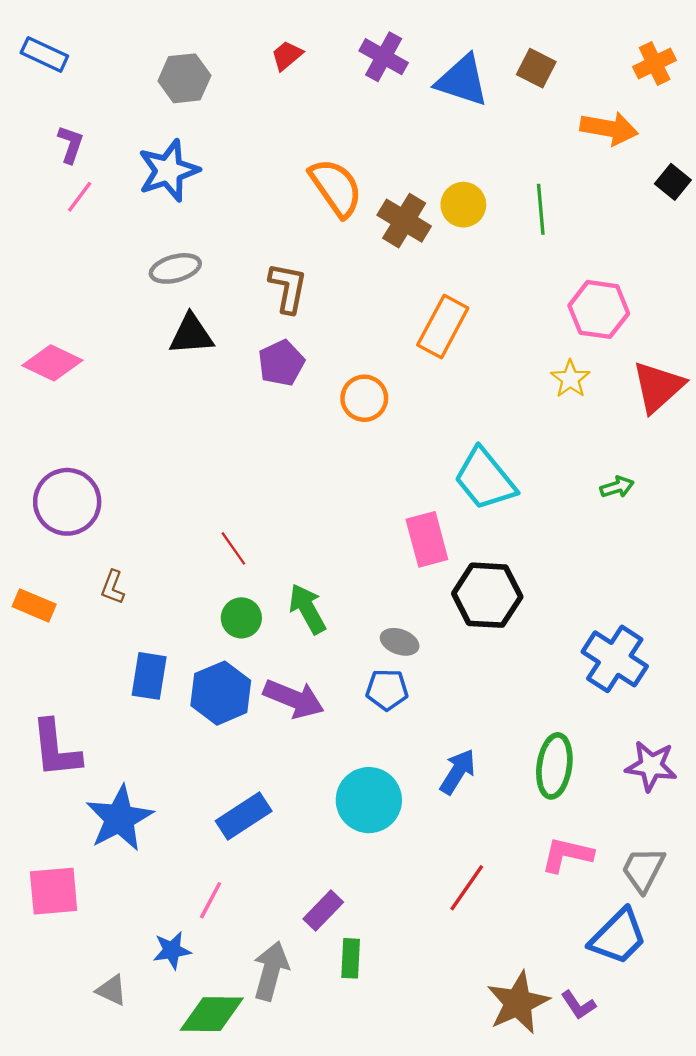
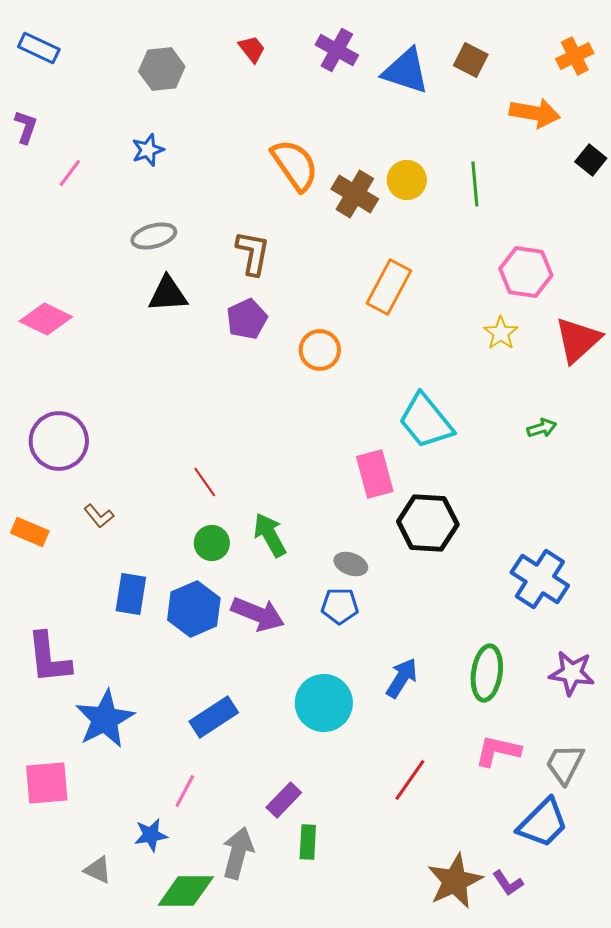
red trapezoid: (287, 56) -> (252, 49), turned 92
purple L-shape: (71, 144) -> (26, 127), moved
blue star: (168, 171) -> (148, 150), size x0.6
brown L-shape: (113, 587) -> (99, 516), turned -60

